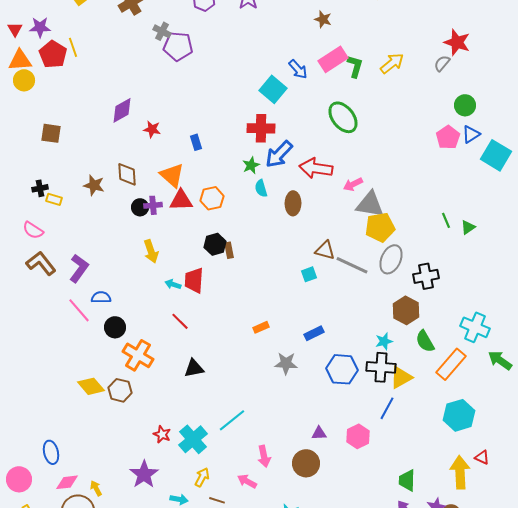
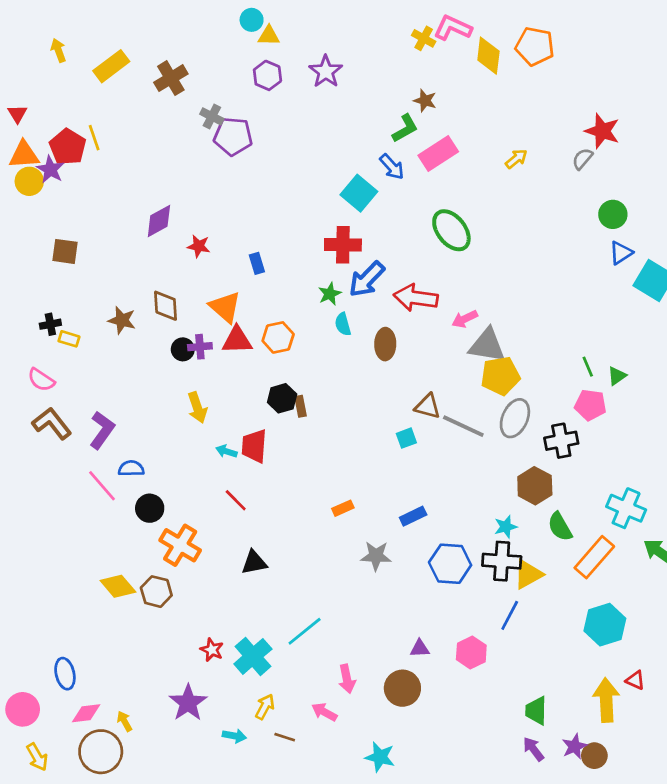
purple star: (40, 27) -> (50, 169), moved, turned 30
yellow arrow: (392, 63) -> (516, 159), size x0.7
green L-shape: (355, 66) -> (405, 128), moved, turned 45
pink pentagon: (448, 137) -> (590, 405), moved, turned -30

